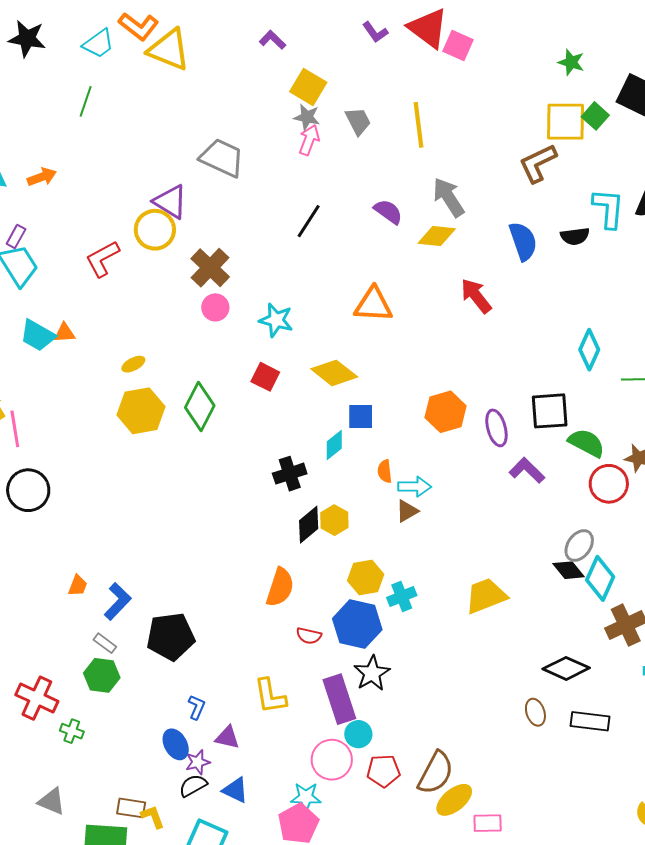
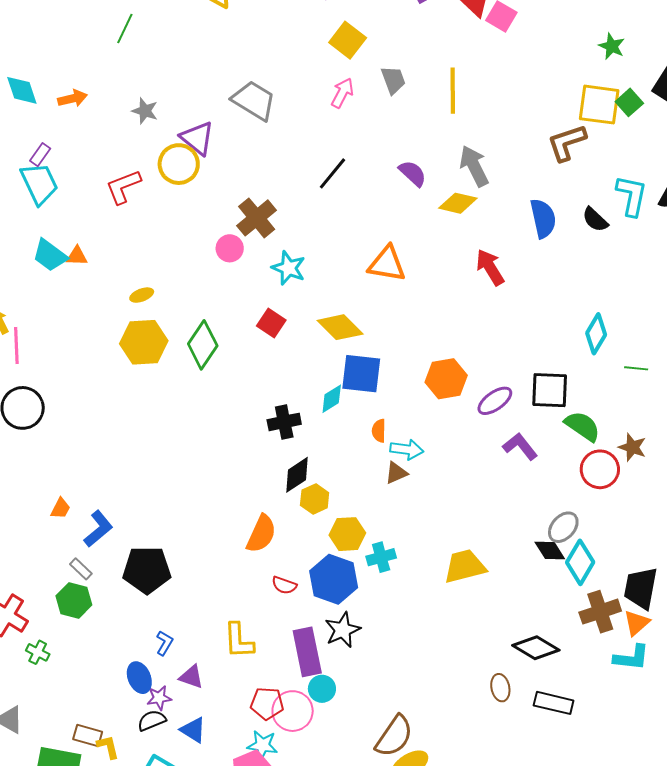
gray star: (307, 117) -> (145, 111), moved
black semicircle: (575, 236) -> (595, 220), turned 44
brown cross: (210, 268) -> (257, 218), moved
blue square: (361, 417) -> (361, 374), size x1.5
purple ellipse: (496, 428) -> (495, 401), turned 63
yellow hexagon: (334, 520) -> (315, 499), moved
red pentagon: (383, 771) -> (267, 703), moved

